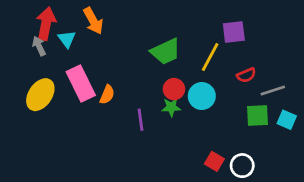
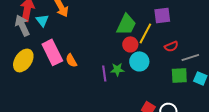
gray arrow: (39, 46) -> (22, 25), size x1.5
green trapezoid: (166, 51) -> (126, 24), moved, turned -40
red circle: (174, 89) -> (130, 44), moved
orange semicircle: (107, 95) -> (71, 60), turned 128
purple line: (141, 120) -> (104, 73), moved

